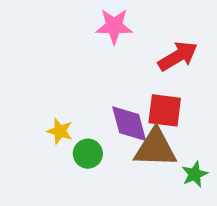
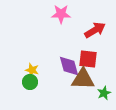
green circle: (88, 154) -> (30, 82), moved

